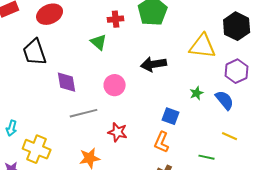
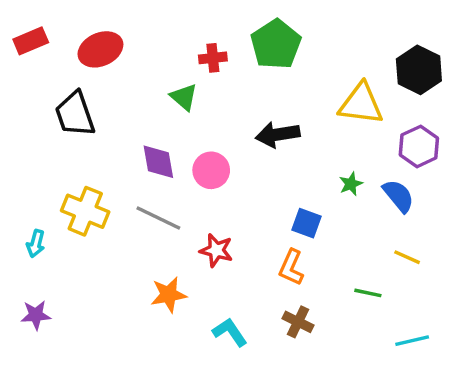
purple diamond: (67, 82) -> (158, 162), moved
gray line: (84, 113) -> (158, 218), turned 40
yellow cross: (37, 149) -> (85, 211), moved

